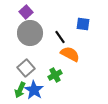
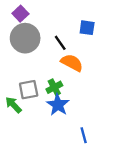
gray square: (26, 68) -> (29, 90), moved, turned 30
green arrow: (20, 90) -> (13, 105), turned 112
blue star: (34, 90) -> (58, 105), moved

